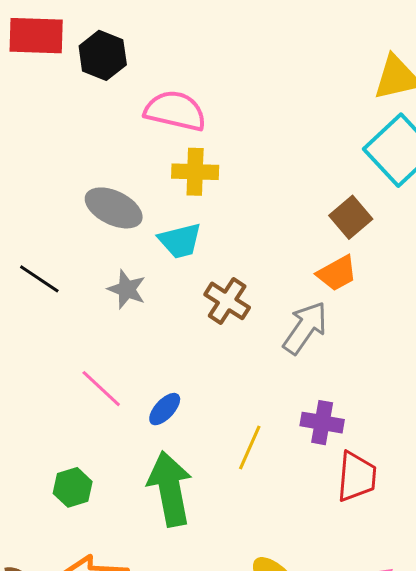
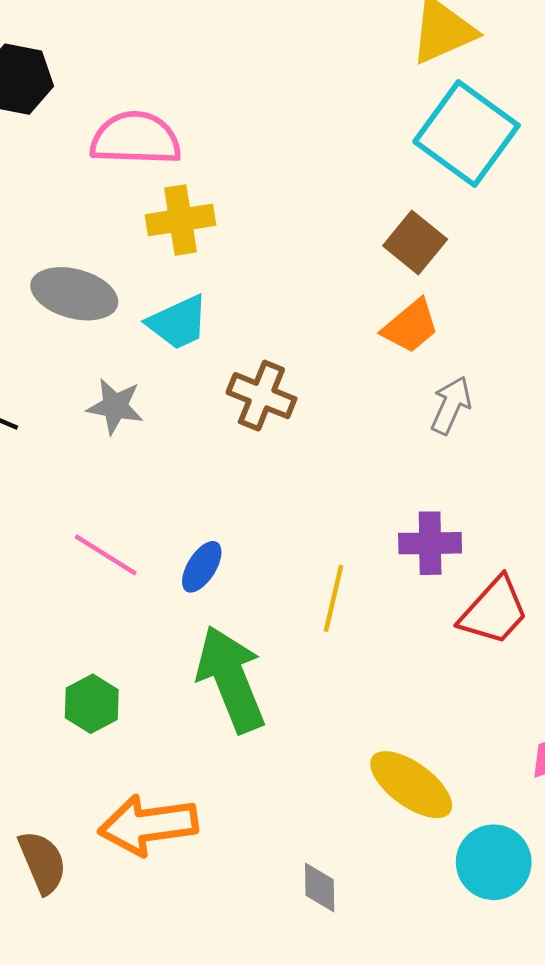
gray arrow: (305, 328) -> (451, 405), moved, size x0.7
red trapezoid: (357, 477) -> (494, 611), turned 48

